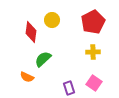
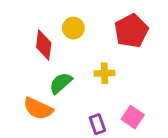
yellow cross: (93, 52) -> (104, 73), moved
orange semicircle: (27, 77) -> (38, 109), size x1.5

